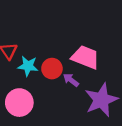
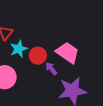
cyan star: (28, 66) -> (19, 49), turned 30

